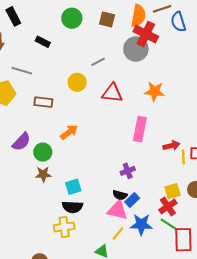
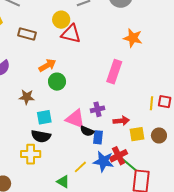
red triangle: (112, 93) -> (71, 34), moved
red arrow: (171, 146) -> (121, 121), moved
green circle: (43, 152) -> (57, 82), moved
brown star: (43, 174) -> (27, 97), moved
blue rectangle: (132, 200) -> (98, 137), turned -48
red cross: (168, 207) -> (119, 156), moved
pink triangle: (117, 210) -> (75, 119), moved

